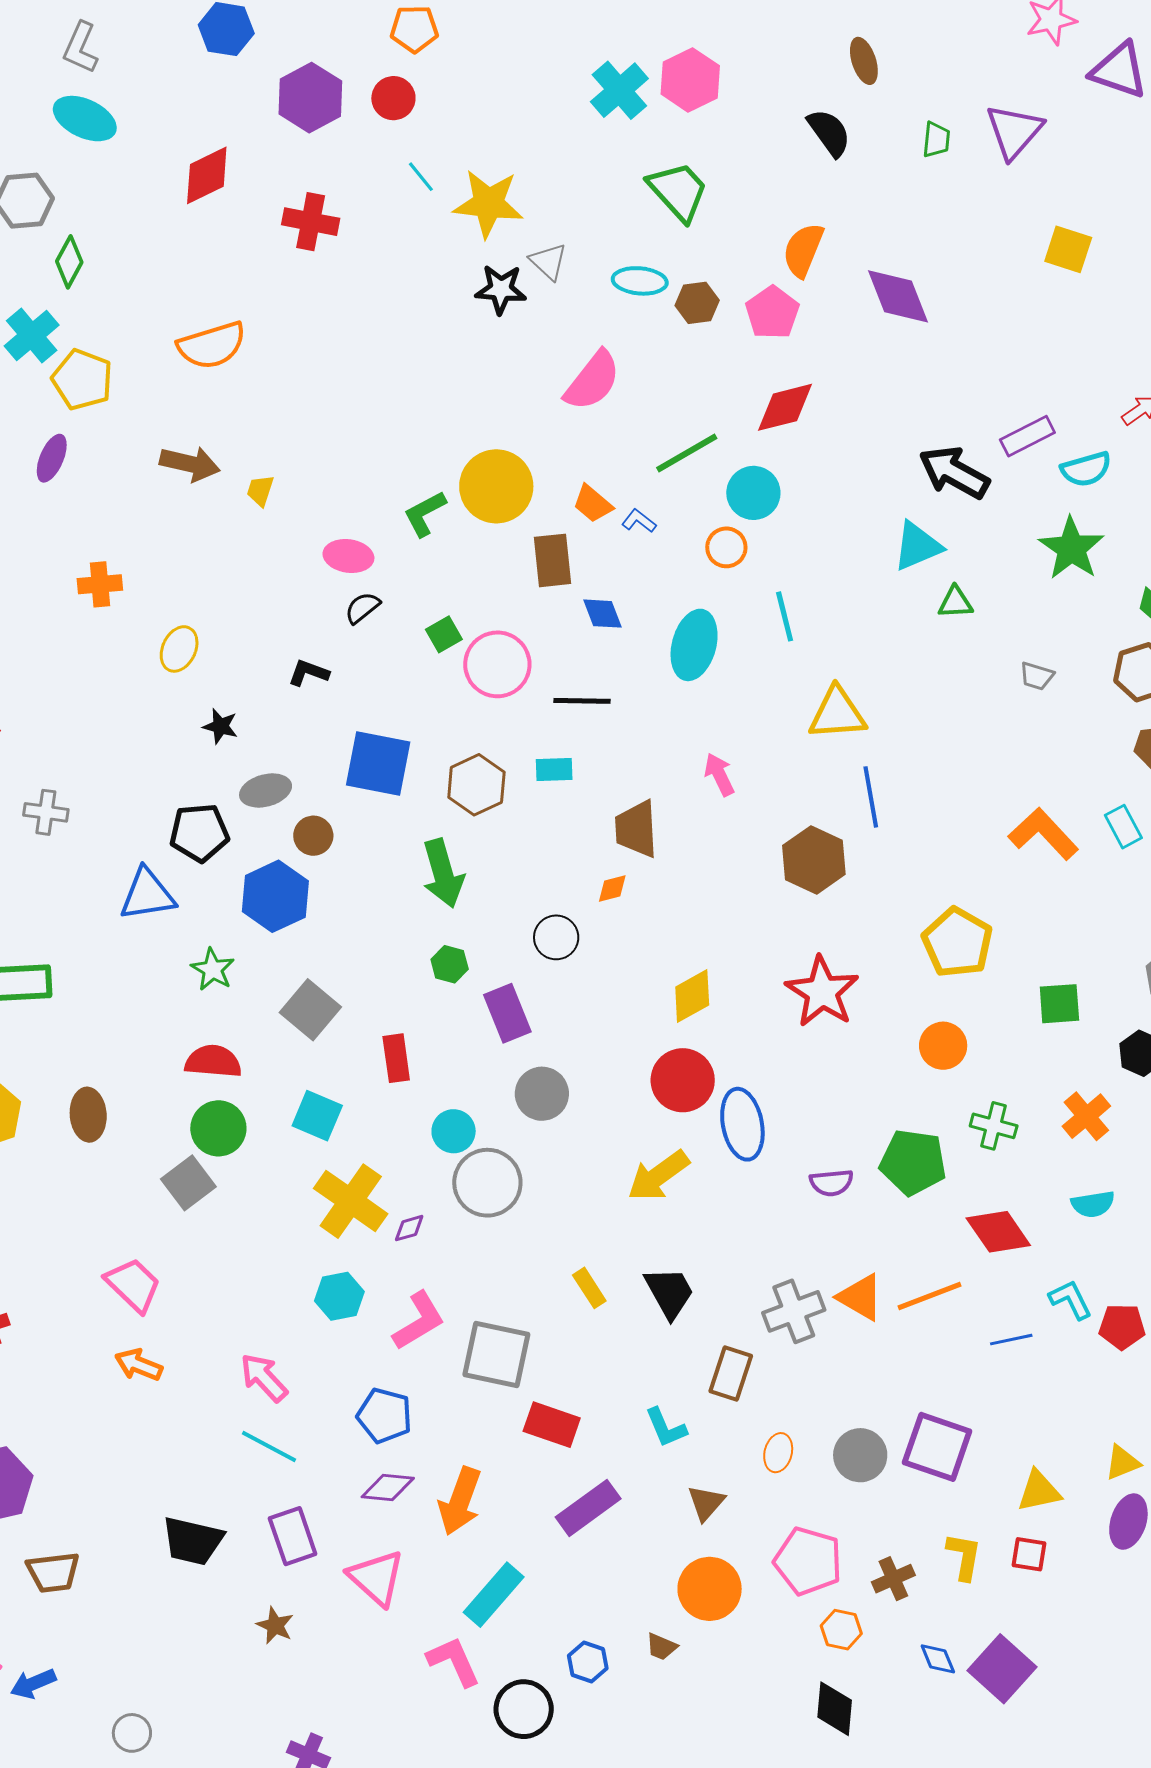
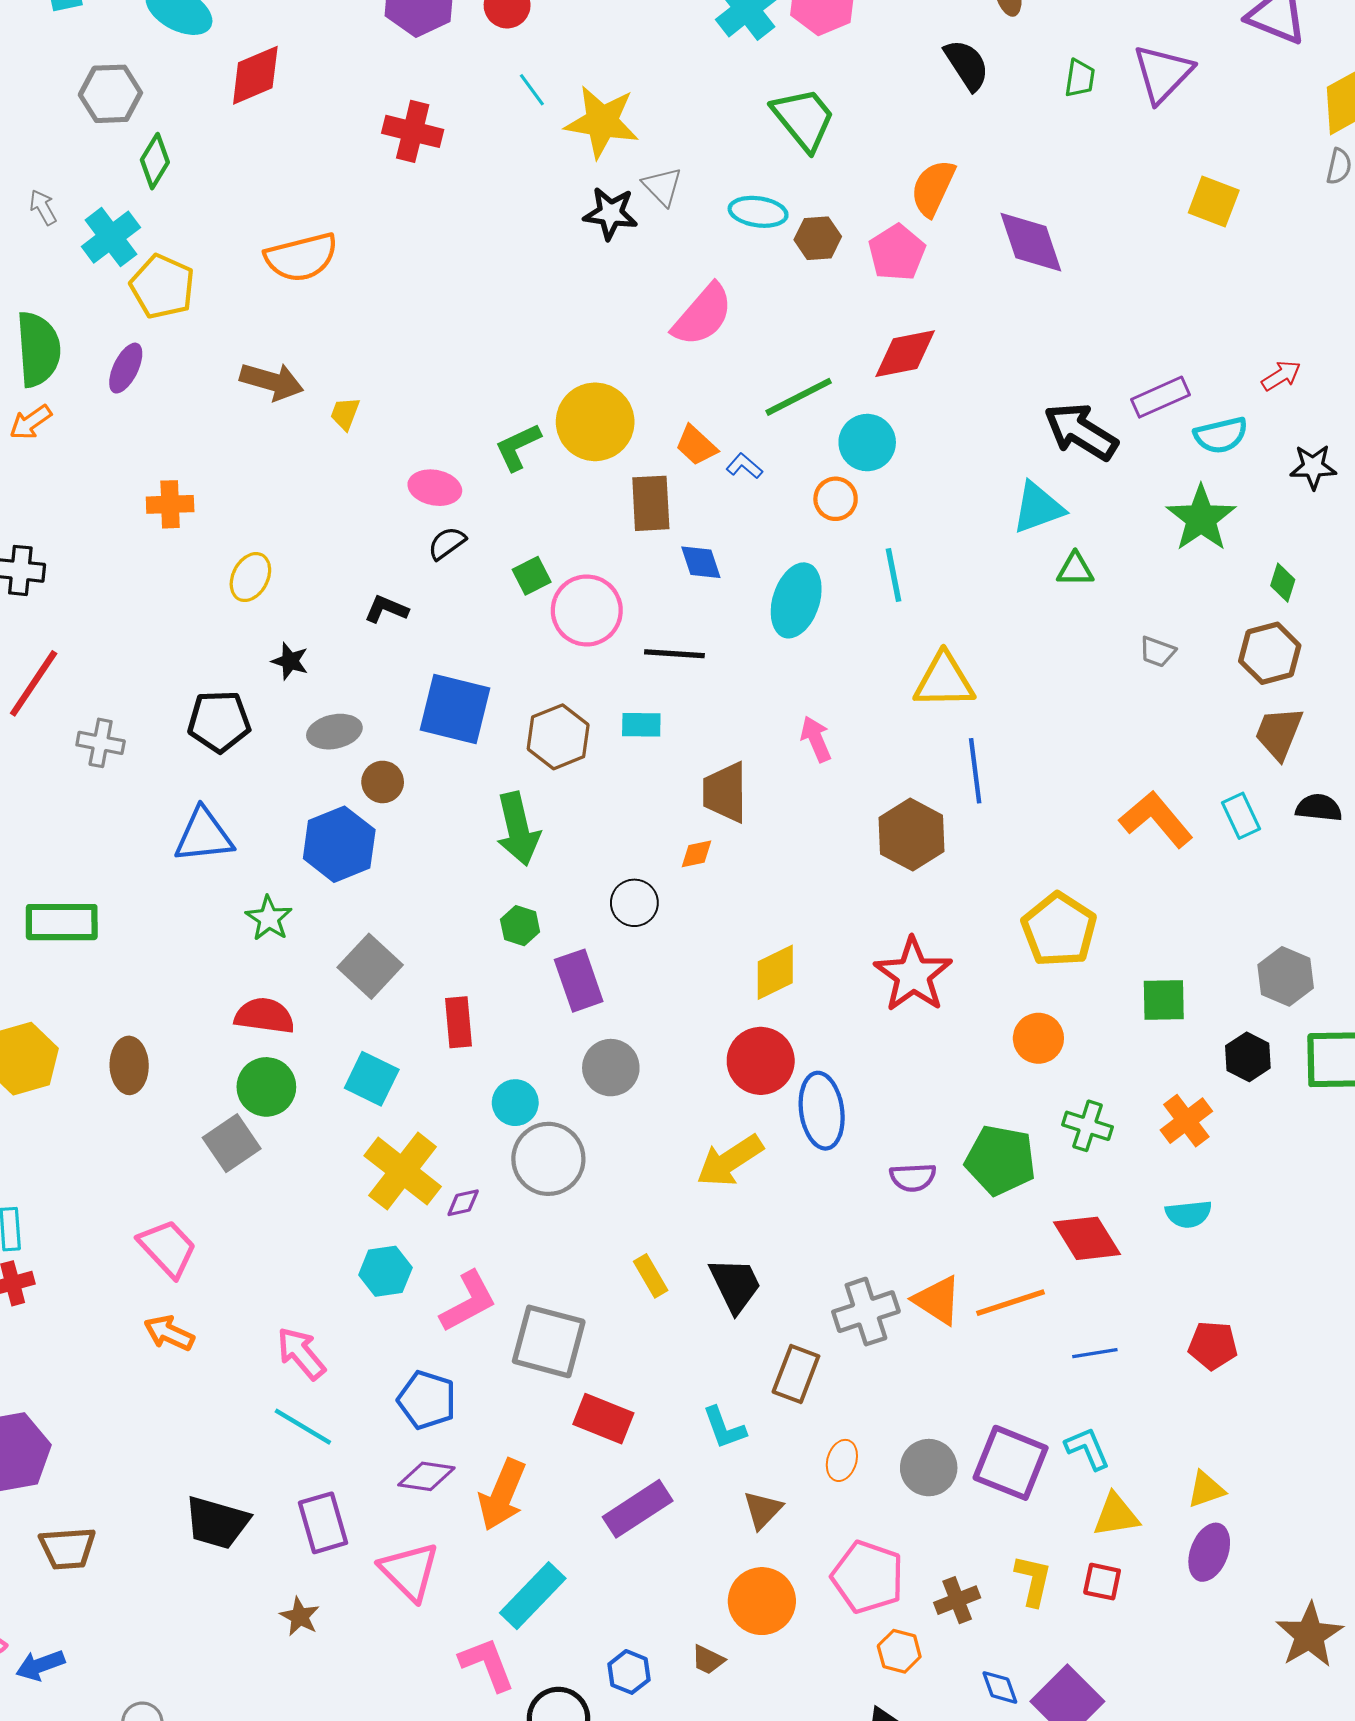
red diamond: (207, 175) -> (255, 75), moved
black pentagon: (199, 833) -> (219, 721), moved
cyan L-shape: (1071, 1300) -> (1087, 1448), moved

